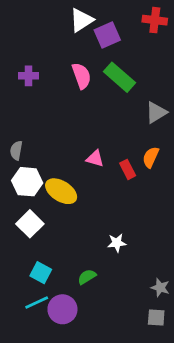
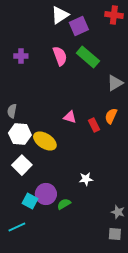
cyan line: (37, 303) -> (17, 227), moved
purple circle: (62, 309) -> (46, 194), moved

